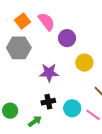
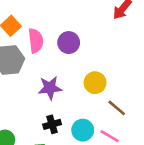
pink semicircle: (46, 22) -> (36, 41), moved, turned 36
yellow circle: (84, 63) -> (95, 83), moved

